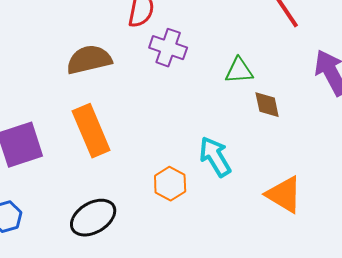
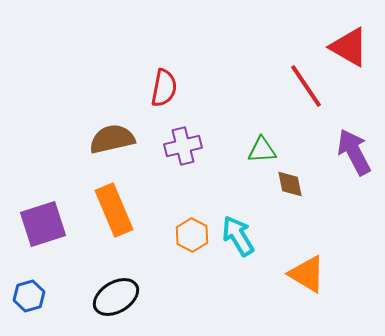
purple cross: (168, 48) -> (183, 146), moved, turned -33
orange hexagon: (170, 184) -> (192, 235), moved

